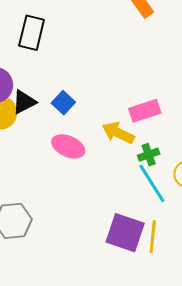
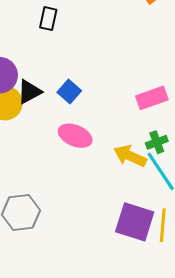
black rectangle: (32, 33) -> (48, 19), moved, size x0.7
yellow arrow: (118, 133) -> (130, 156), moved

